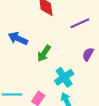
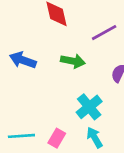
green arrow: (44, 53) -> (73, 61), moved, turned -108

